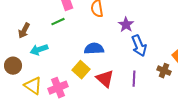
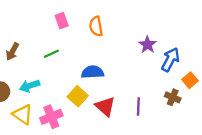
green line: (58, 22) -> (51, 54), moved
purple star: (126, 25) -> (148, 45), moved
blue arrow: (139, 46) -> (170, 60), moved, turned -130
cyan arrow: (39, 50) -> (30, 86), moved

